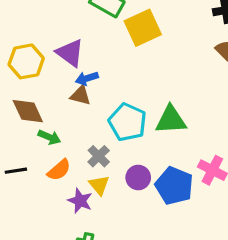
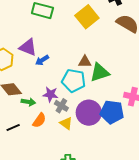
yellow square: (143, 28) -> (87, 17), moved
brown triangle: (80, 95) -> (85, 62), moved
purple circle: (138, 177) -> (89, 113), size x1.6
purple star: (80, 201) -> (50, 94), moved

